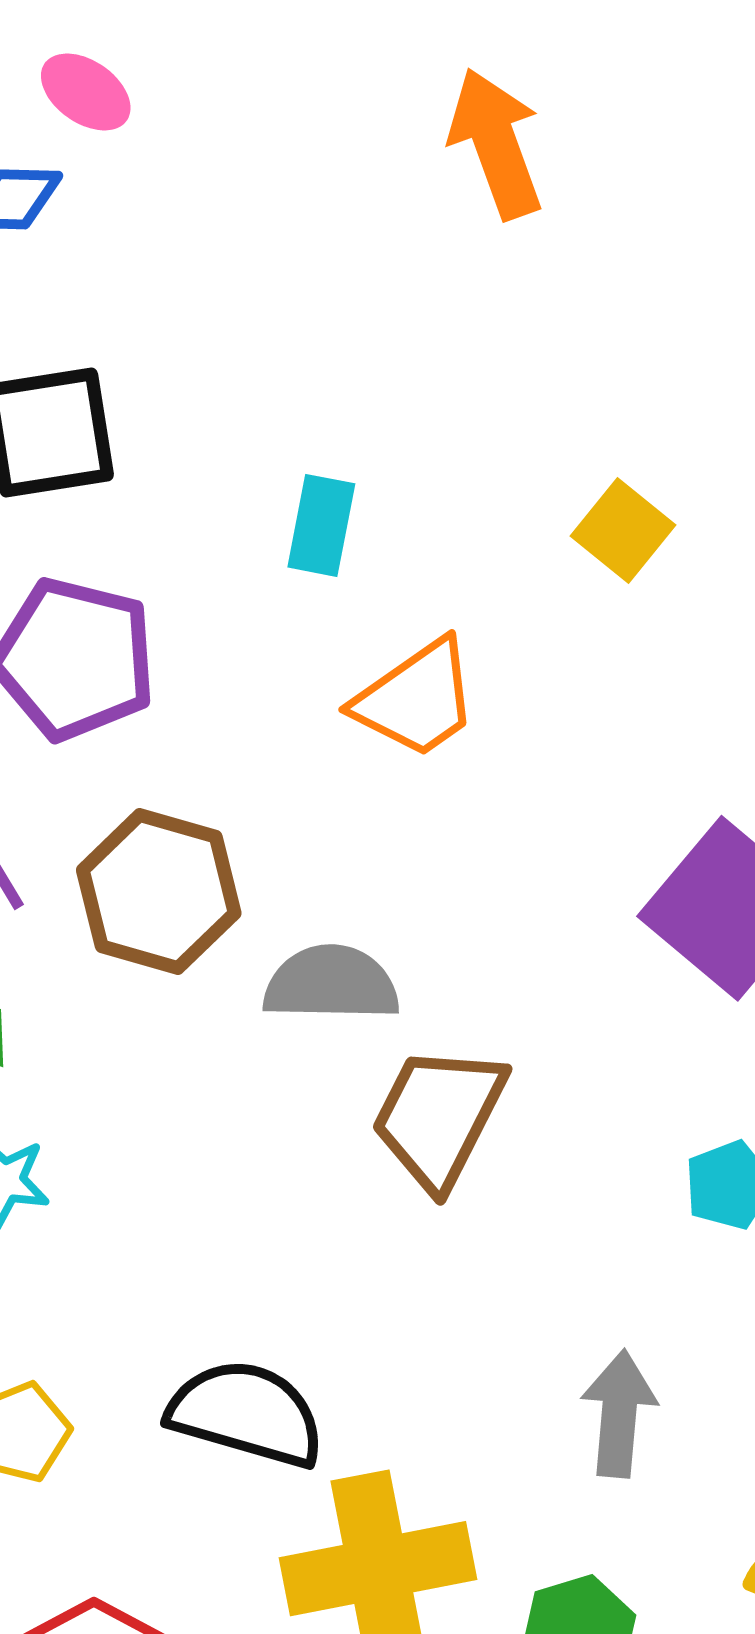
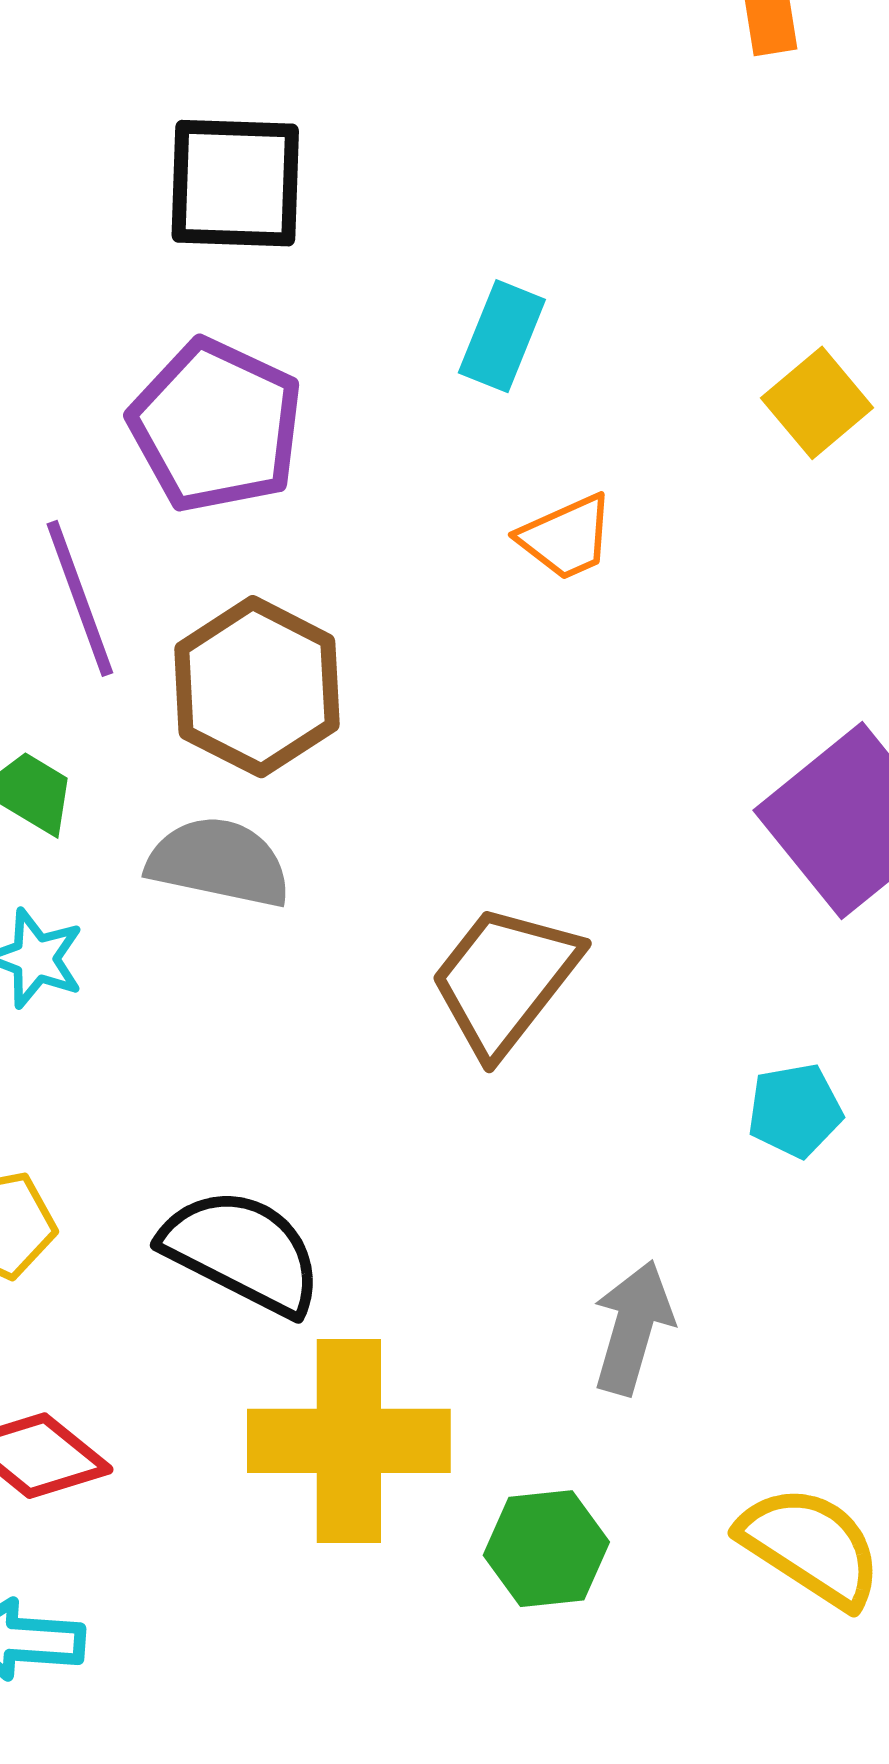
orange trapezoid: (416, 699) -> (566, 537), size x0.7
gray semicircle: (331, 983) -> (219, 862), moved

